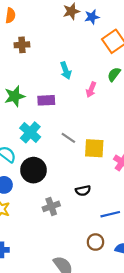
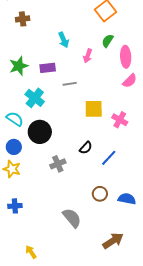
gray line: (68, 138) -> (70, 84), moved, turned -40
black semicircle: (83, 191) -> (86, 148), turned -32
blue line: (110, 214) -> (109, 158), moved, turned -30

